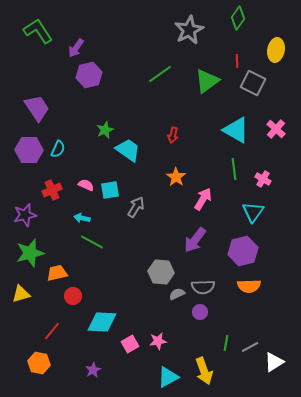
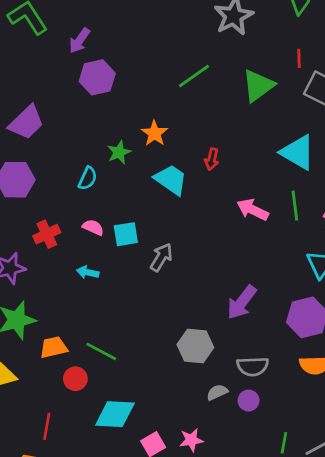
purple trapezoid: (37, 108) -> (26, 122), turned 80
cyan semicircle: (58, 149) -> (88, 178), moved
cyan trapezoid: (128, 150) -> (171, 180), moved
orange star: (176, 177) -> (154, 133), moved
pink arrow: (203, 199) -> (253, 210), moved, turned -95
green line: (92, 242) -> (101, 351), moved
gray semicircle: (177, 294) -> (217, 392), moved
red line: (52, 331) -> (47, 426), turned -30

